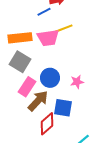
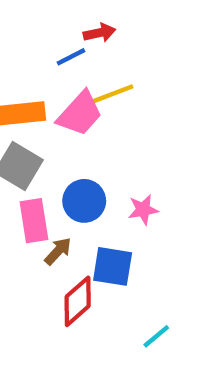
pink trapezoid: (48, 38) -> (80, 114), turned -40
pink rectangle: (27, 87) -> (34, 221), turned -42
brown arrow: (38, 101) -> (58, 251), size x0.6

